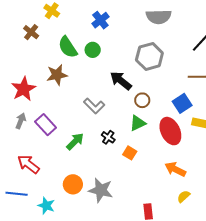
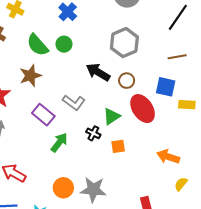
brown circle: (142, 100) -> (127, 81), moved
blue square: (182, 103) -> (166, 87), turned -36
green triangle: (138, 123) -> (112, 116), moved
purple rectangle: (46, 125) -> (43, 115), moved
red ellipse: (170, 131) -> (143, 109), moved
orange square: (130, 153) -> (118, 146), turned -32

